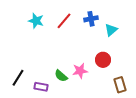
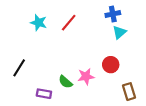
blue cross: (91, 19) -> (113, 14), moved
black line: (18, 78) -> (19, 68), moved

